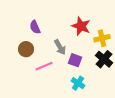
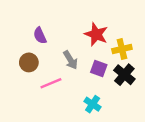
purple square: (75, 60) -> (99, 69), moved

